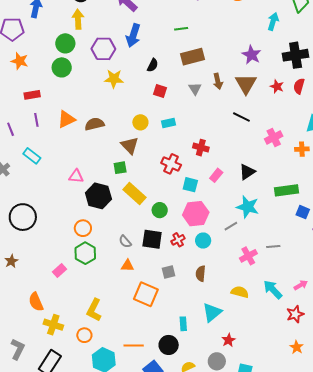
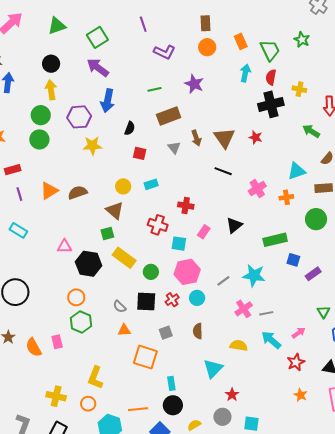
purple star: (252, 55) -> (194, 84), moved
red semicircle: (299, 86) -> (271, 77), moved
cyan star: (248, 207) -> (254, 275), moved
gray line: (273, 247) -> (266, 313), moved
pink rectangle: (60, 271) -> (57, 342), turned -56
orange semicircle: (36, 302) -> (34, 347), moved
cyan rectangle: (183, 324) -> (171, 383), moved

